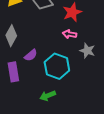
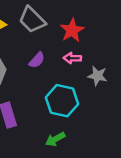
purple semicircle: (31, 55) -> (37, 60), moved

